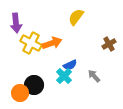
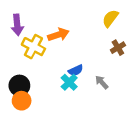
yellow semicircle: (76, 17) -> (110, 18), moved
orange arrow: (52, 43) -> (58, 35), moved
black circle: (34, 85) -> (19, 86), moved

